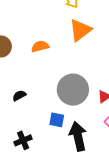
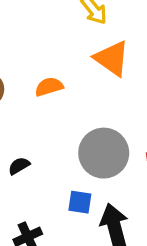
orange triangle: (80, 30) -> (112, 58), turned -45

